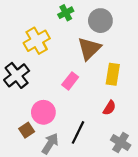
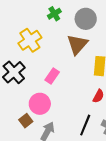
pink rectangle: (70, 81) -> (52, 76), moved
black line: (78, 132) -> (85, 125), moved

